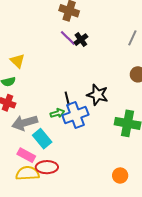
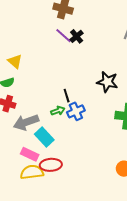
black star: (98, 95) -> (107, 82), moved
blue cross: (75, 115) -> (76, 111), size x0.7

